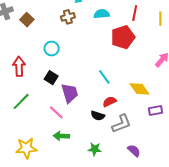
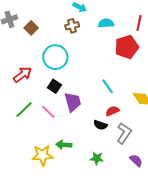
cyan circle: (52, 49) -> (55, 57), size x1.6
red arrow: (19, 66) -> (22, 75), turned 54
pink line: (56, 112) -> (48, 112), moved
gray L-shape: (122, 124) -> (124, 133), turned -35
yellow star: (26, 148) -> (42, 155), moved

